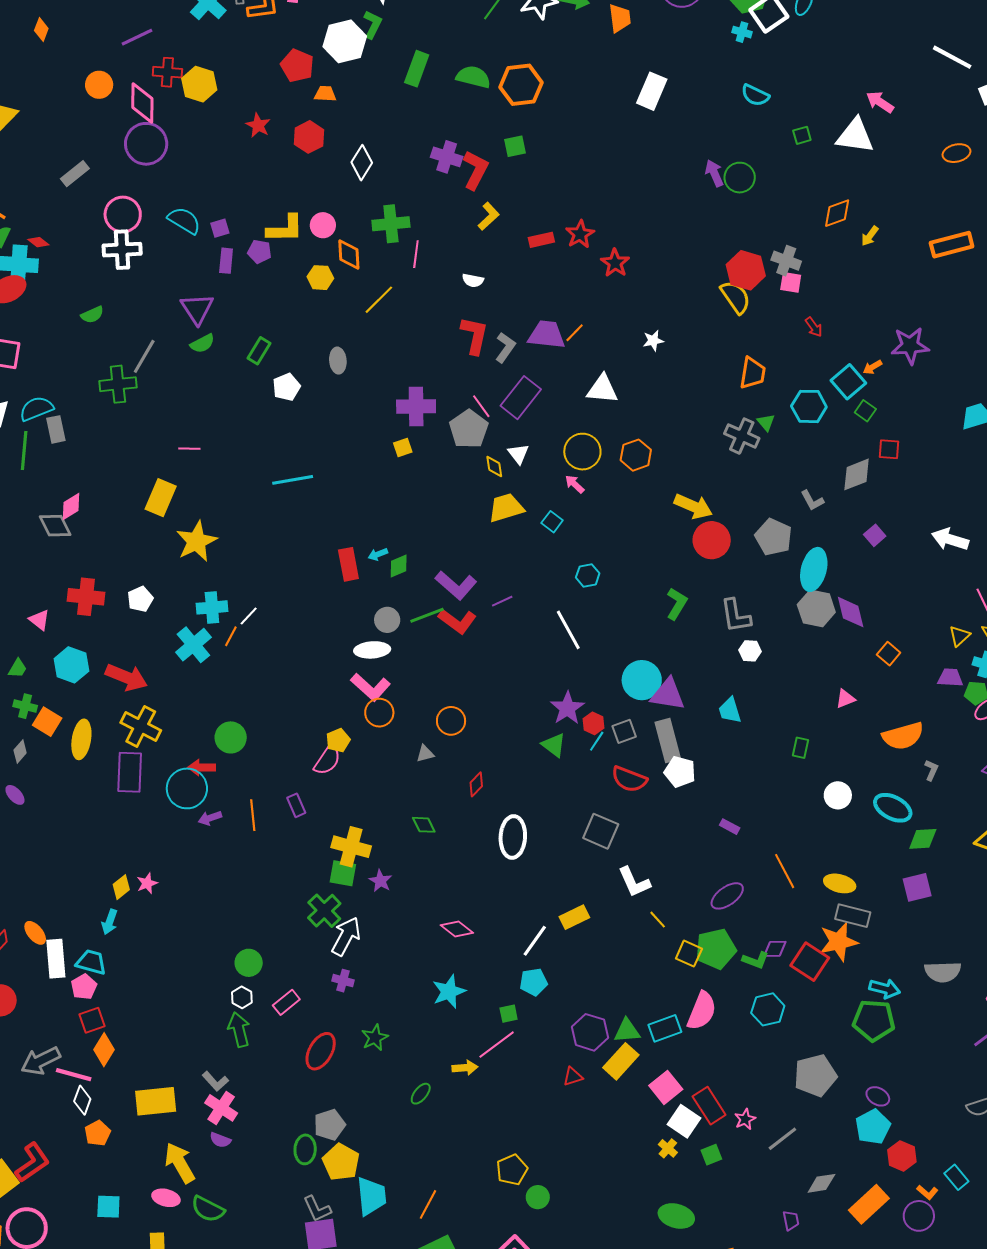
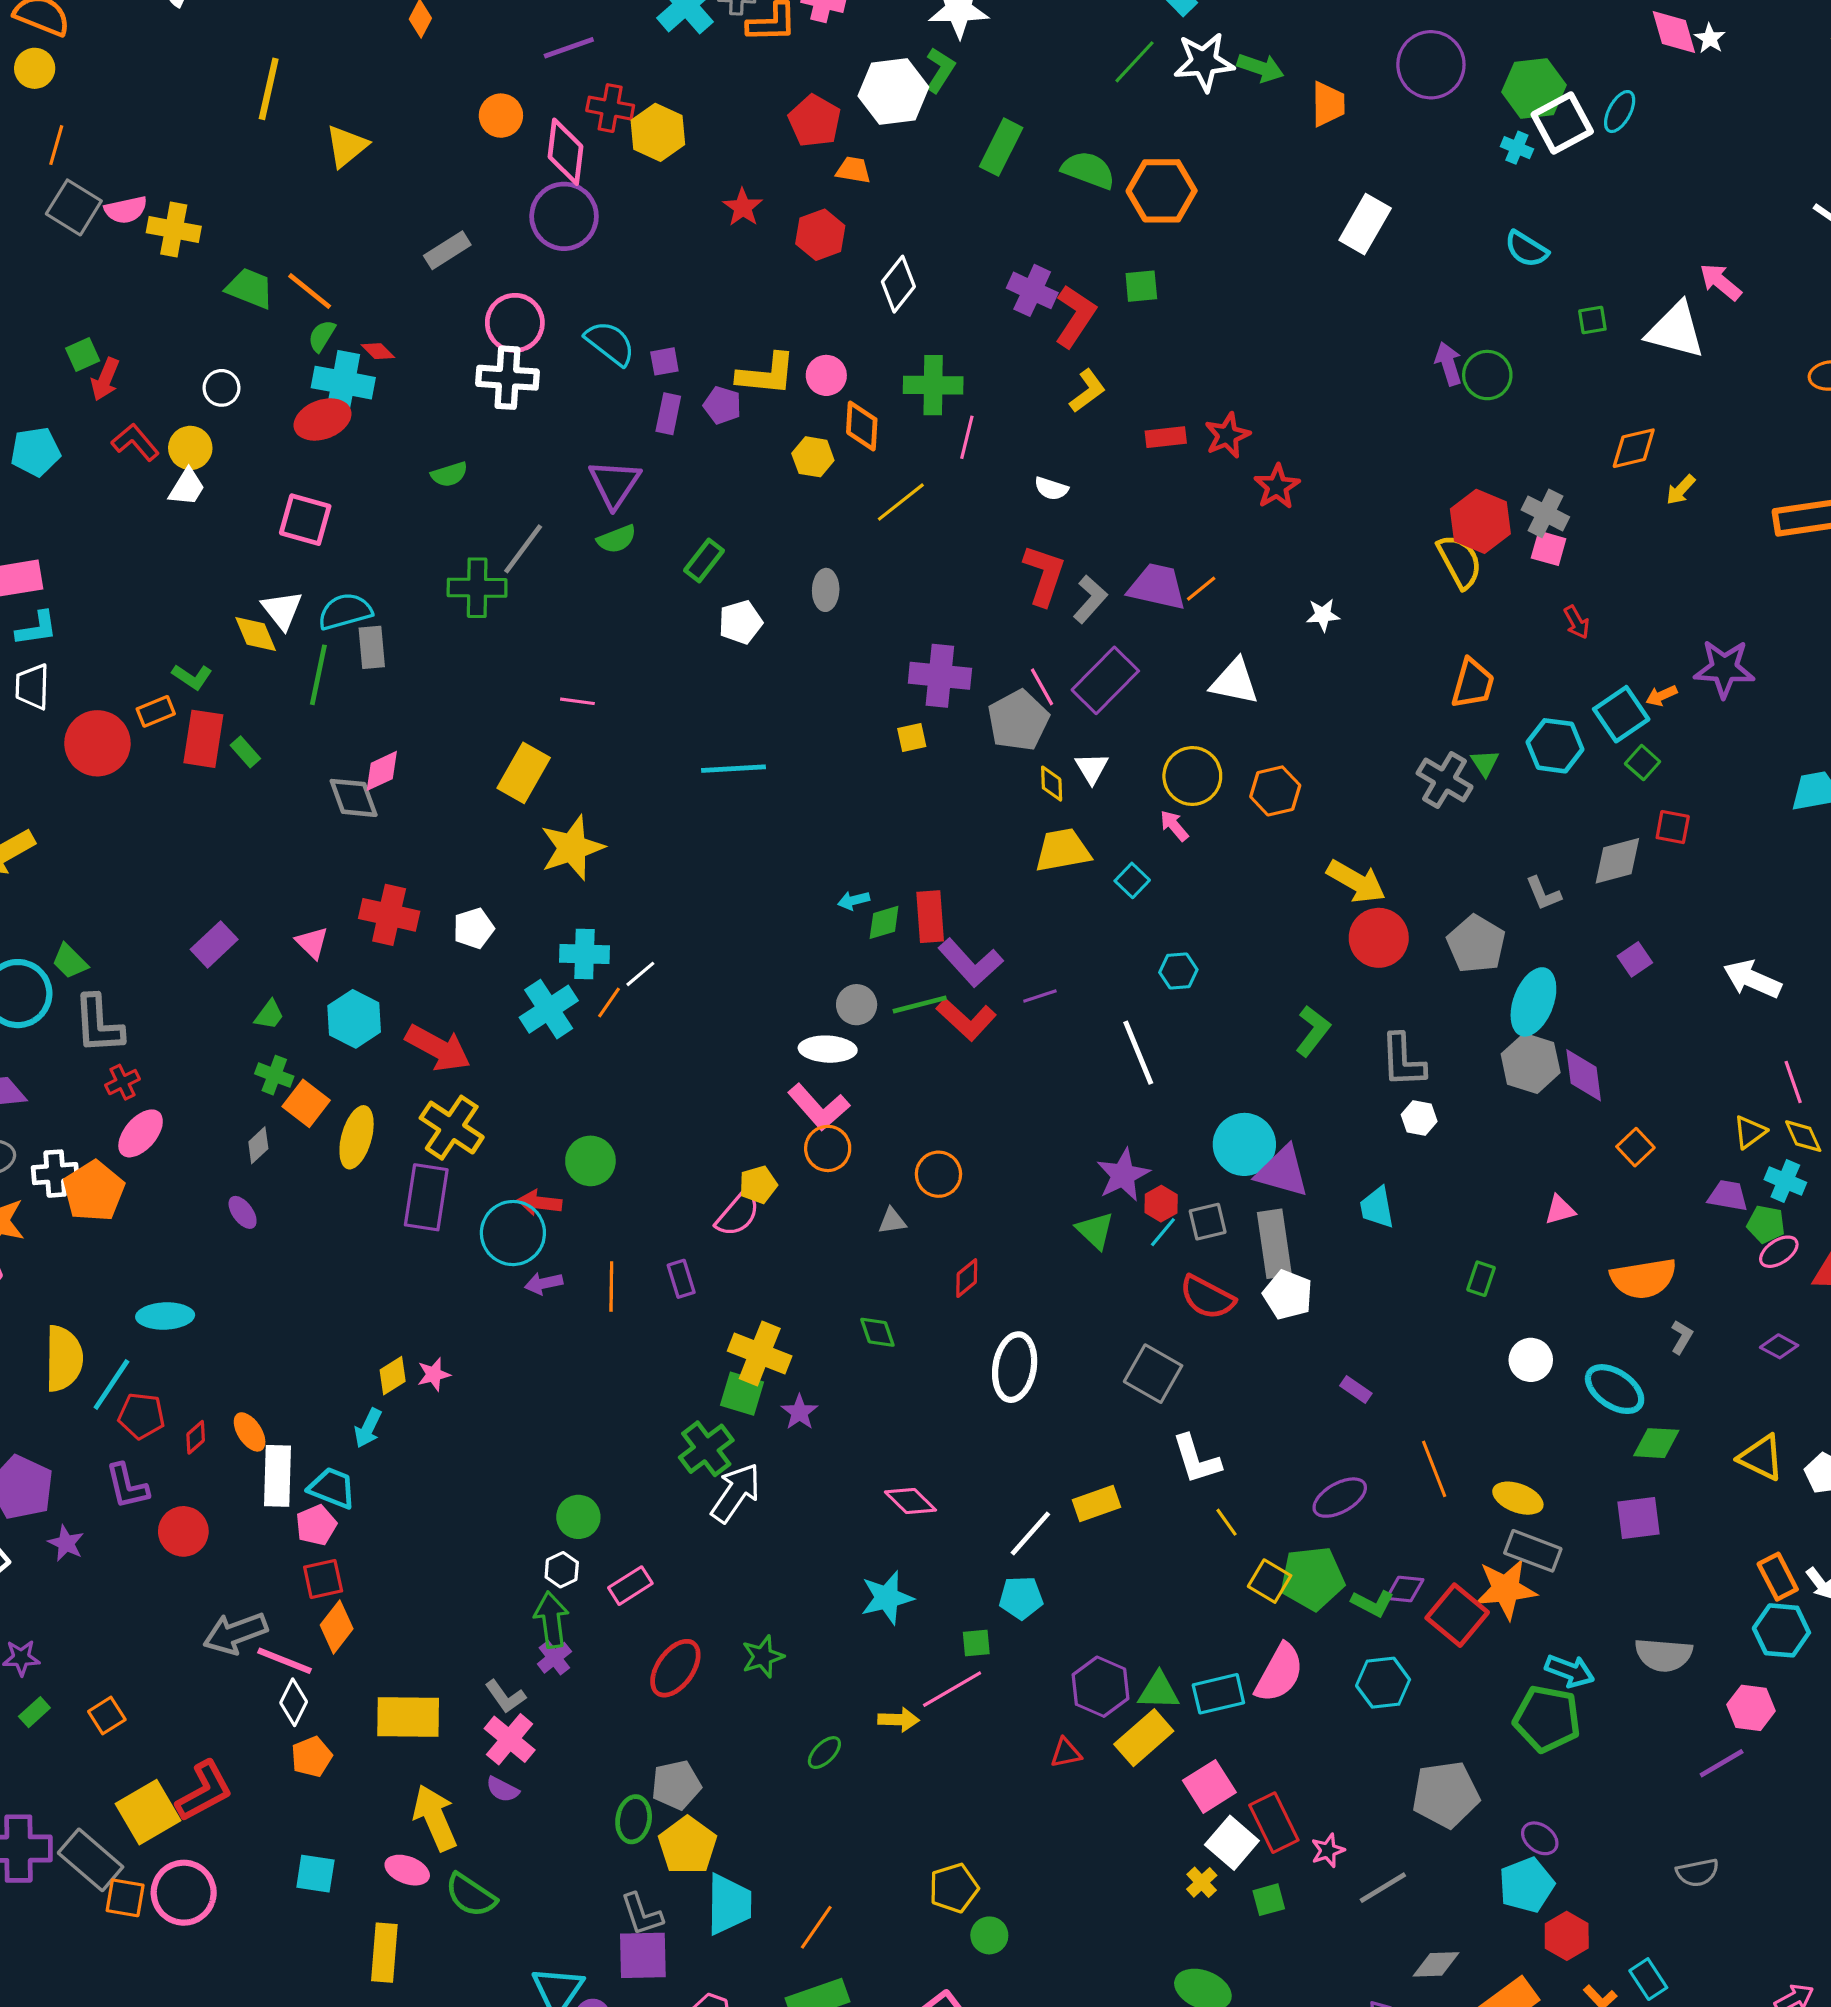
red rectangle: (348, 564) -> (930, 917), moved
purple cross: (343, 981) -> (554, 1658), moved, turned 30

